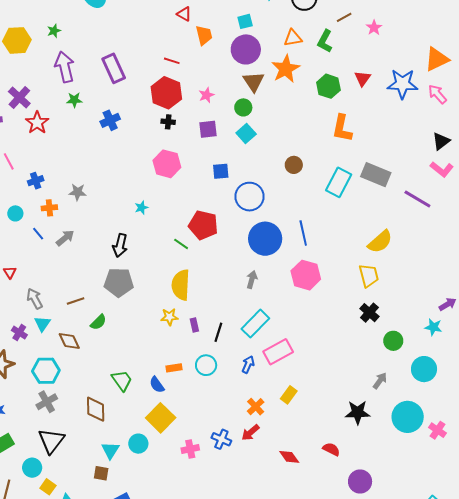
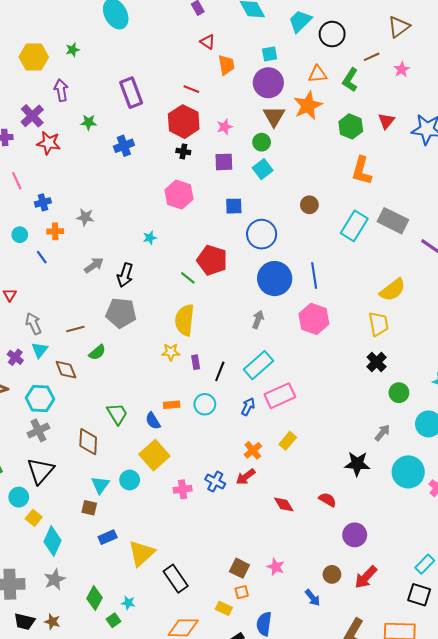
purple arrow: (65, 67) -> (61, 90), moved, size x0.7
red star: (37, 123) -> (49, 143), turned -30
gray arrow: (65, 238) -> (94, 265), moved

